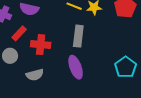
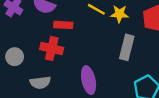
red rectangle: (19, 33) -> (63, 25), moved, turned 42
gray rectangle: (78, 36) -> (127, 47), moved

